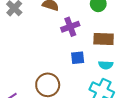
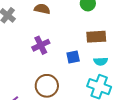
purple cross: (70, 27) -> (41, 45), moved

